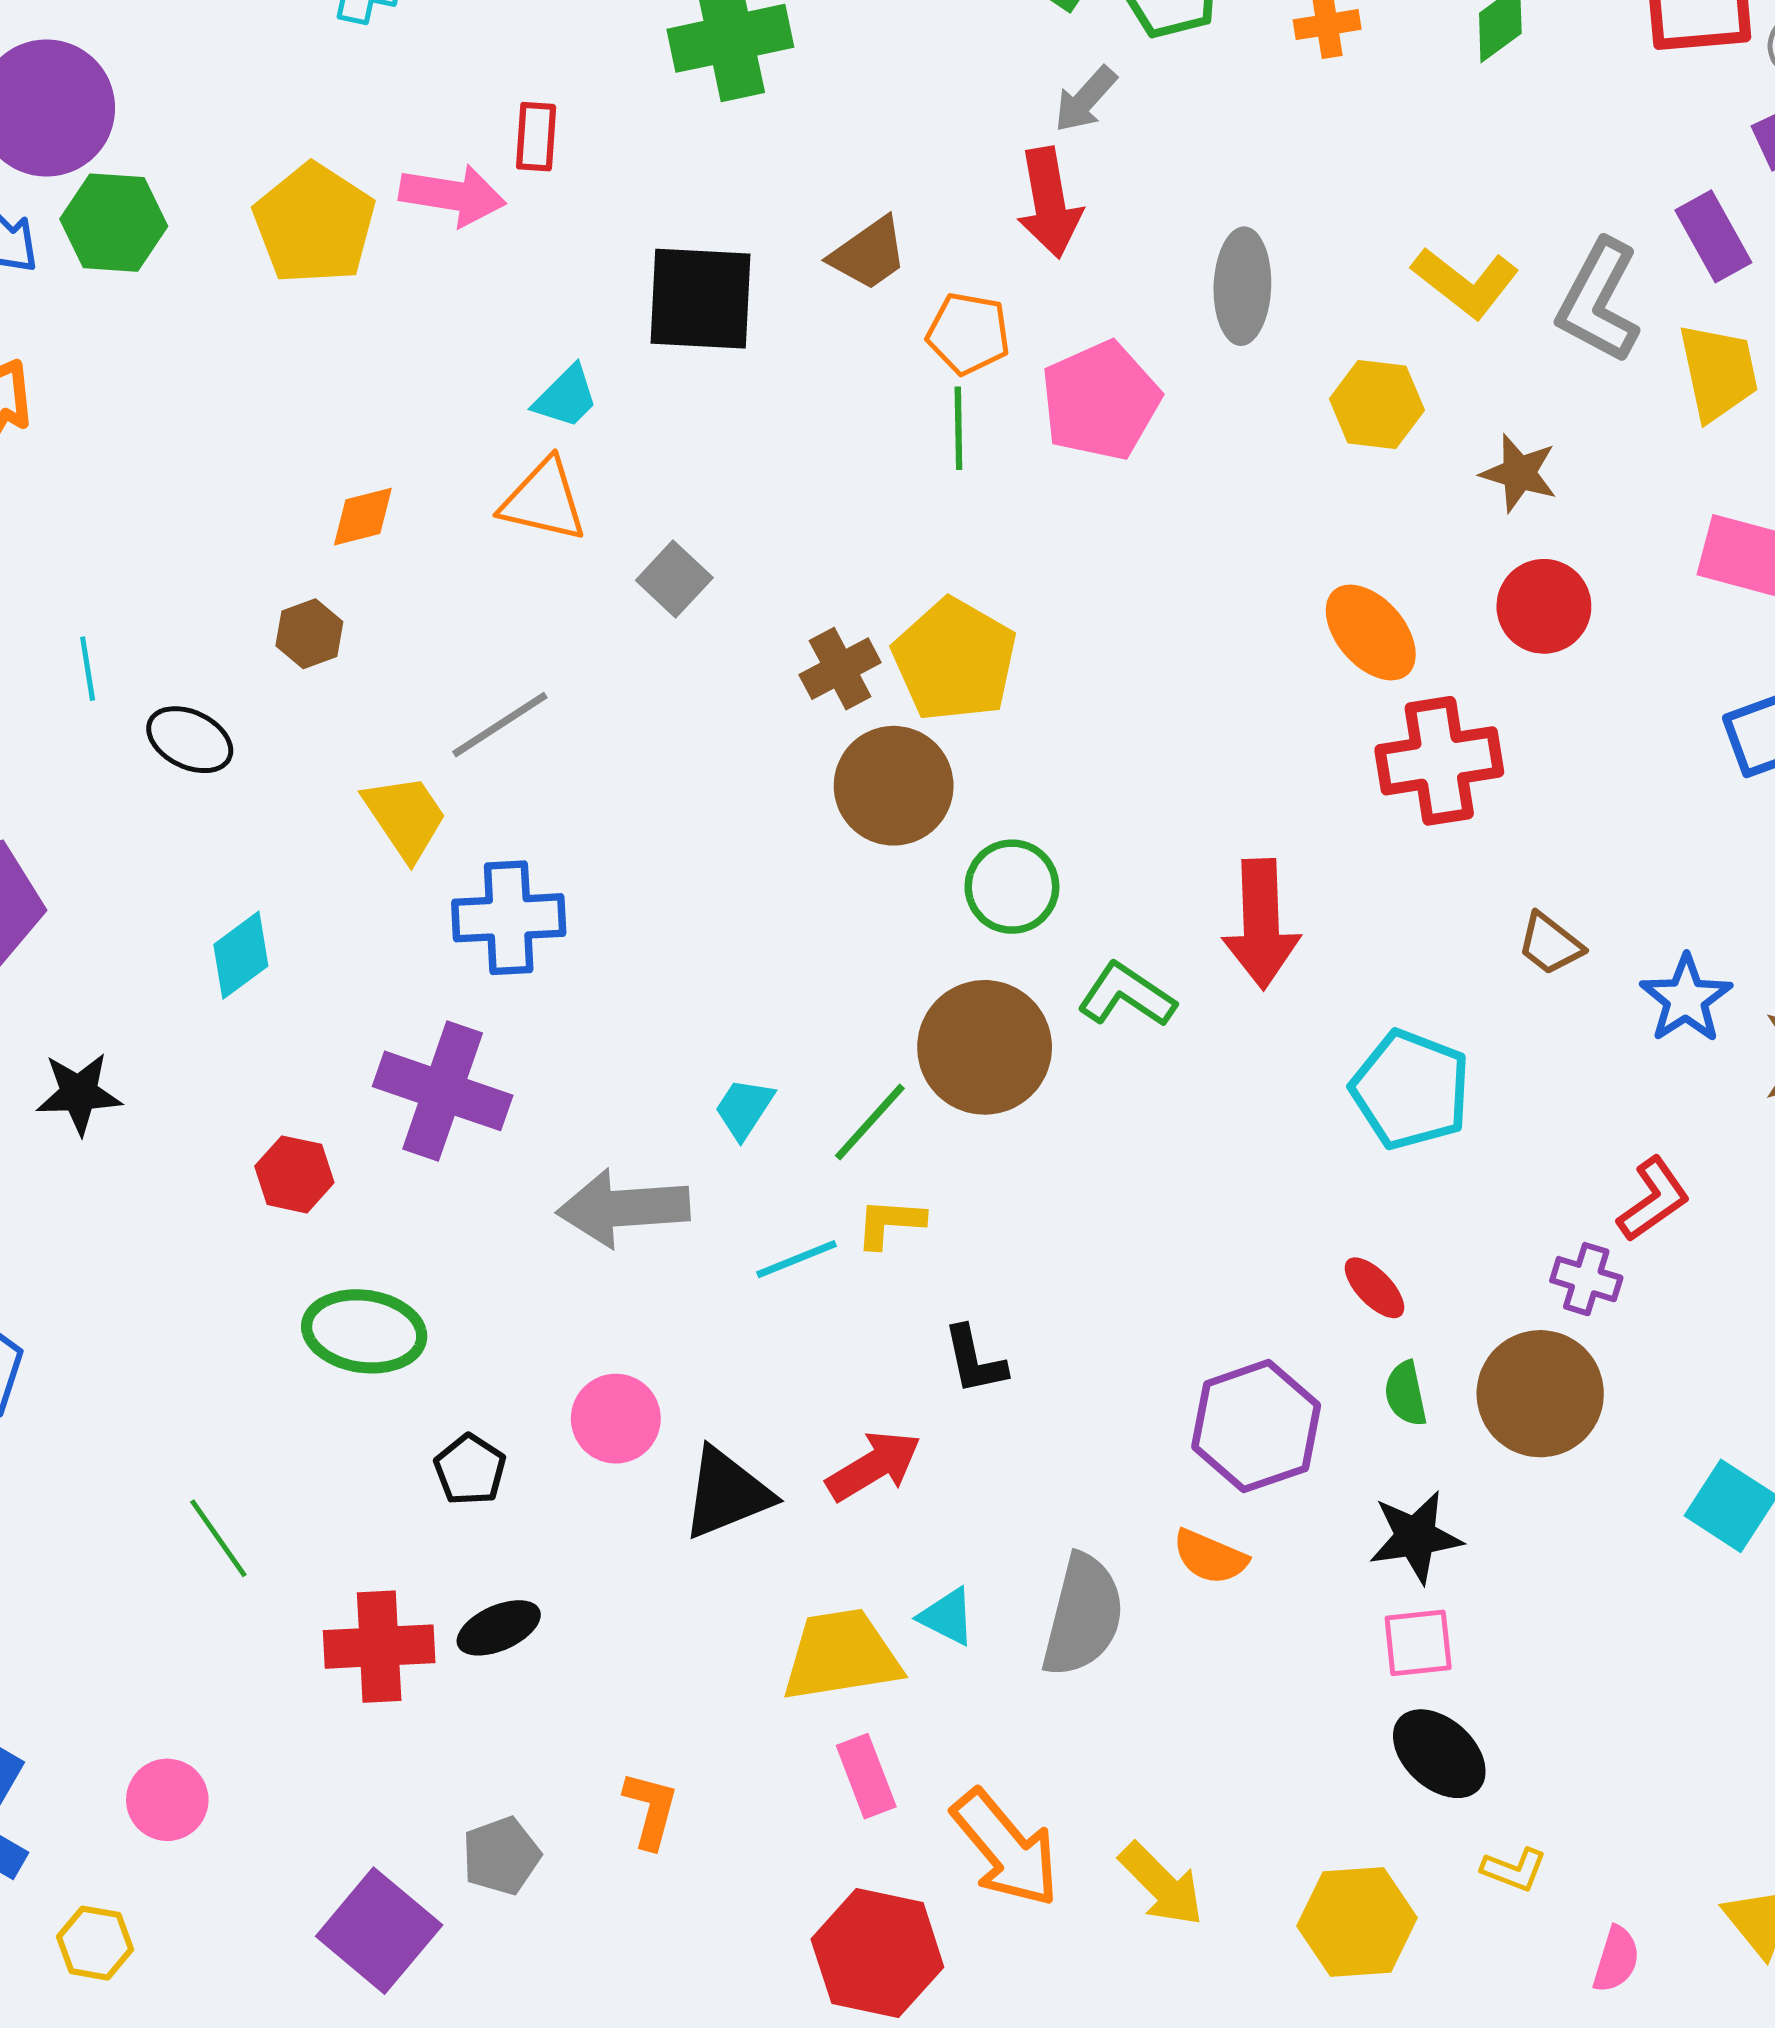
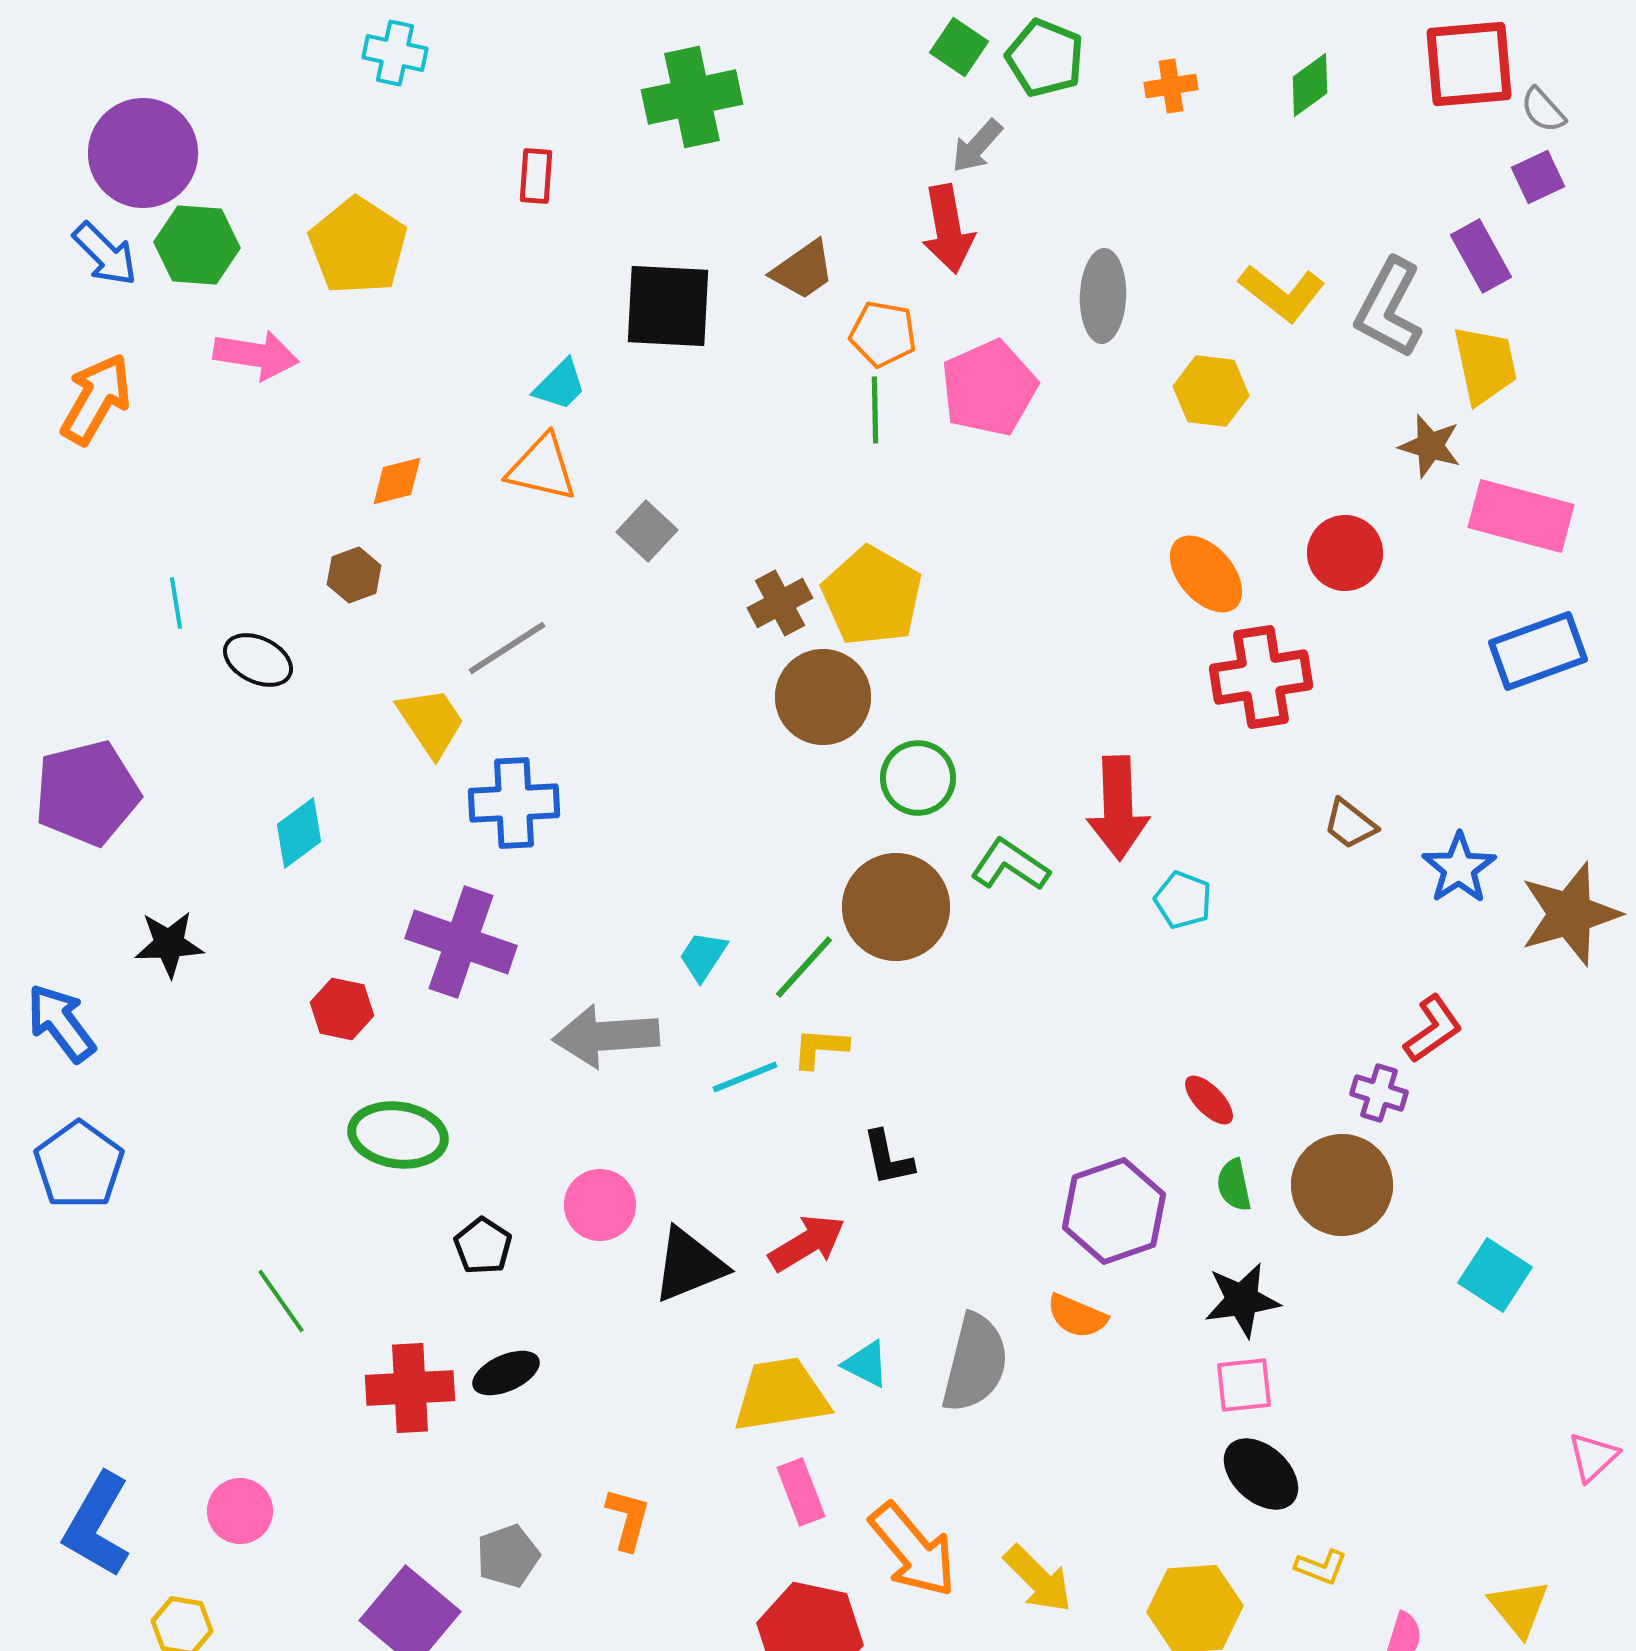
pink arrow: (453, 195) -> (256, 355), moved
brown star: (1519, 473) -> (1430, 446), moved
cyan pentagon: (1411, 1090) -> (1183, 900), moved, size x0.6

